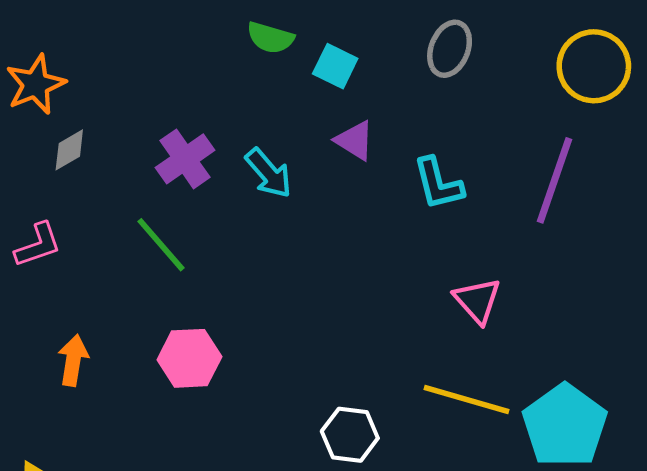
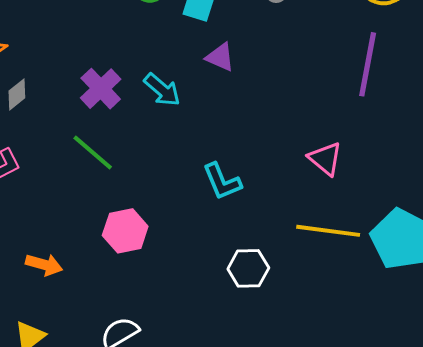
cyan L-shape: (438, 184) -> (222, 182), moved
orange arrow: (73, 360) -> (44, 265), moved, turned 105

